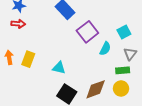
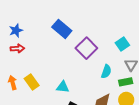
cyan semicircle: (105, 49) -> (106, 72), moved
yellow rectangle: (28, 59) -> (32, 82), turned -49

